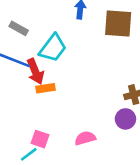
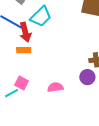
orange rectangle: (45, 88) -> (24, 50), moved

